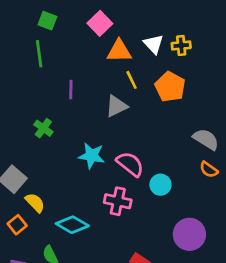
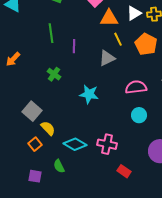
white triangle: (154, 44) -> (134, 13), turned 42
green line: (39, 54) -> (51, 33), moved
pink semicircle: (130, 164) -> (136, 87), moved, turned -45
pink cross: (118, 201) -> (107, 144), moved

